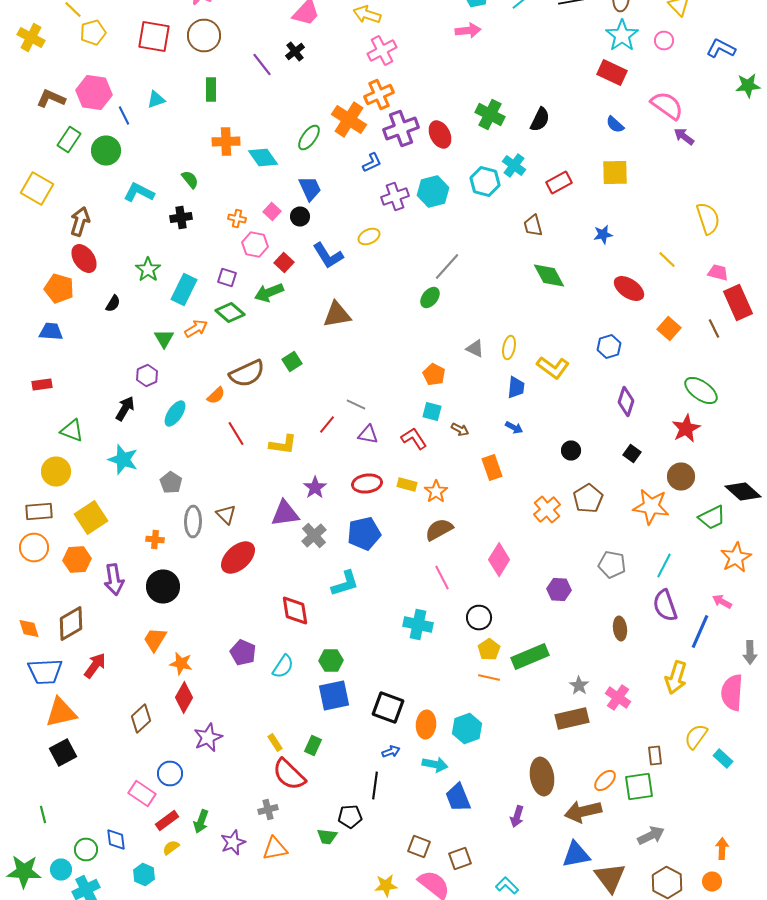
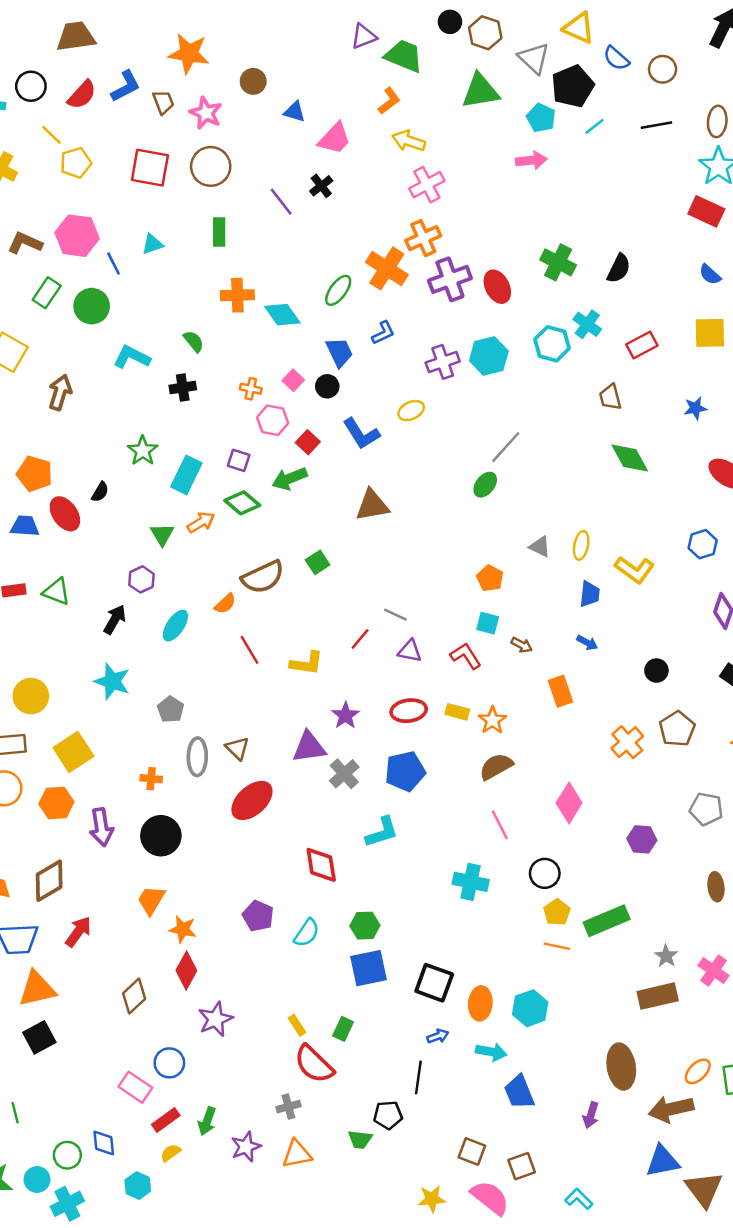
blue L-shape: (372, 162) -> (383, 333), moved
red ellipse: (84, 258) -> (65, 514), moved
green triangle: (72, 430) -> (56, 592), moved

